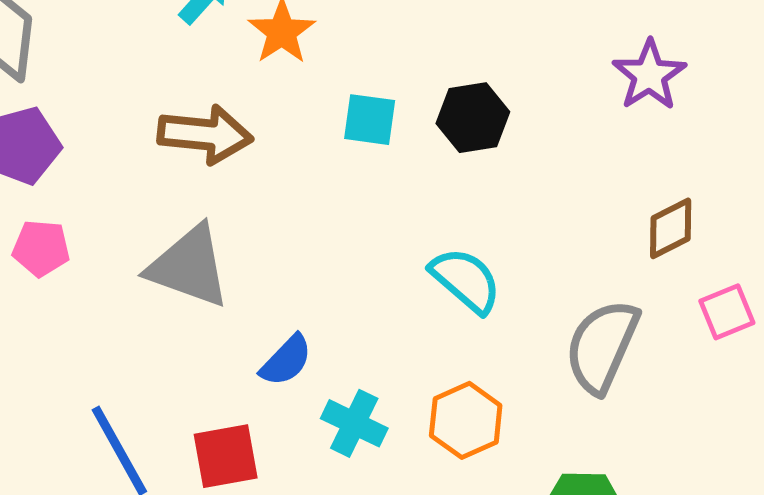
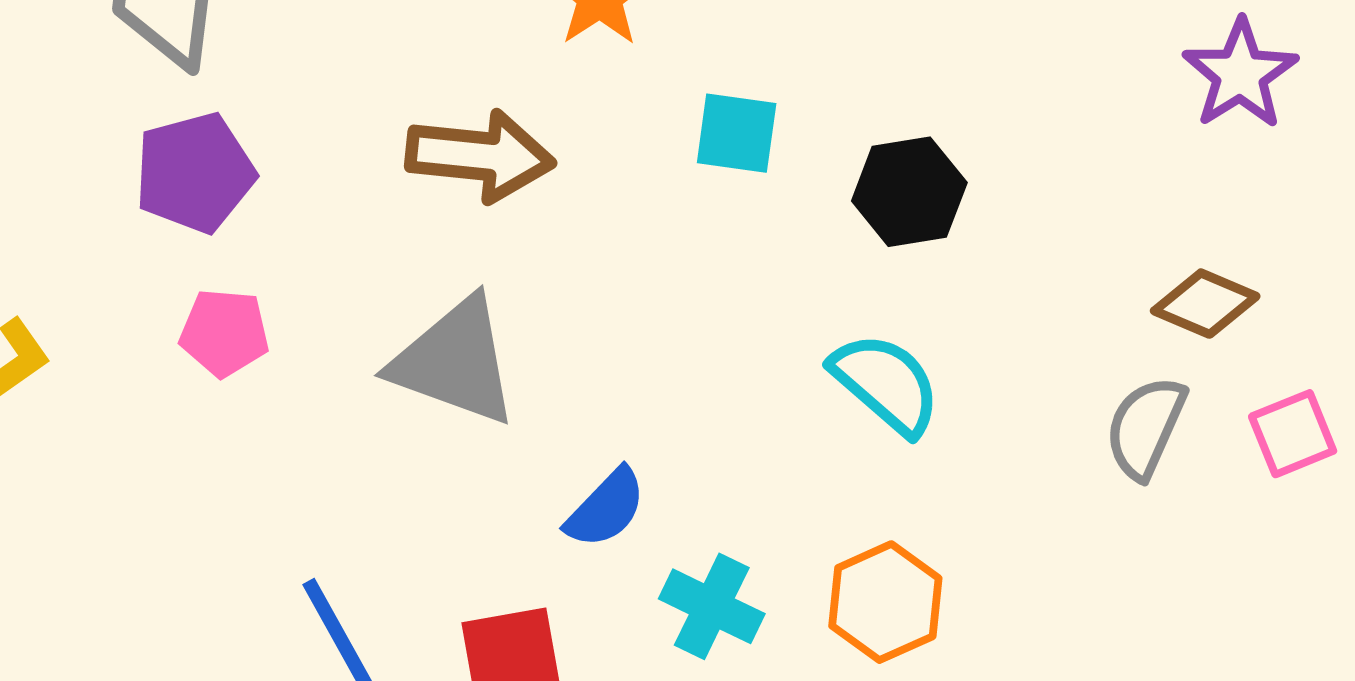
purple star: (649, 75) -> (1240, 74), moved
black hexagon: (473, 118) -> (909, 192), moved
brown diamond: (671, 228) -> (1205, 304), turned 50
gray semicircle: (602, 346) -> (1146, 427), moved, size x0.7

